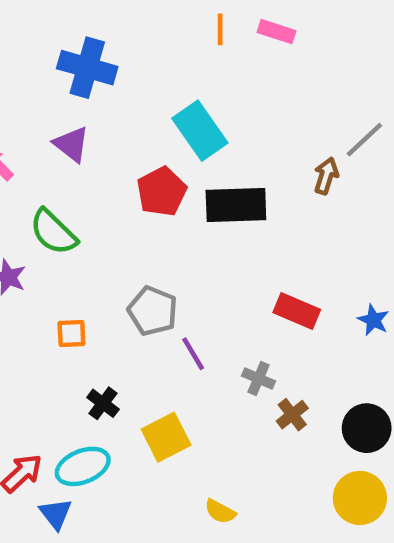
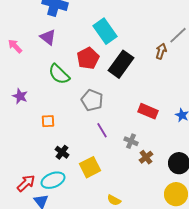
black rectangle: (236, 205) -> (121, 64), turned -52
green semicircle: (53, 232) -> (59, 74), moved
gray pentagon: (153, 311) -> (92, 100), moved

